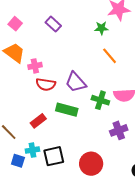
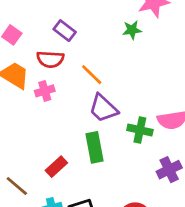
orange line: (110, 56) -> (92, 75), moved
red semicircle: (46, 84) -> (50, 59), moved
green rectangle: (67, 110) -> (94, 147), turned 70

